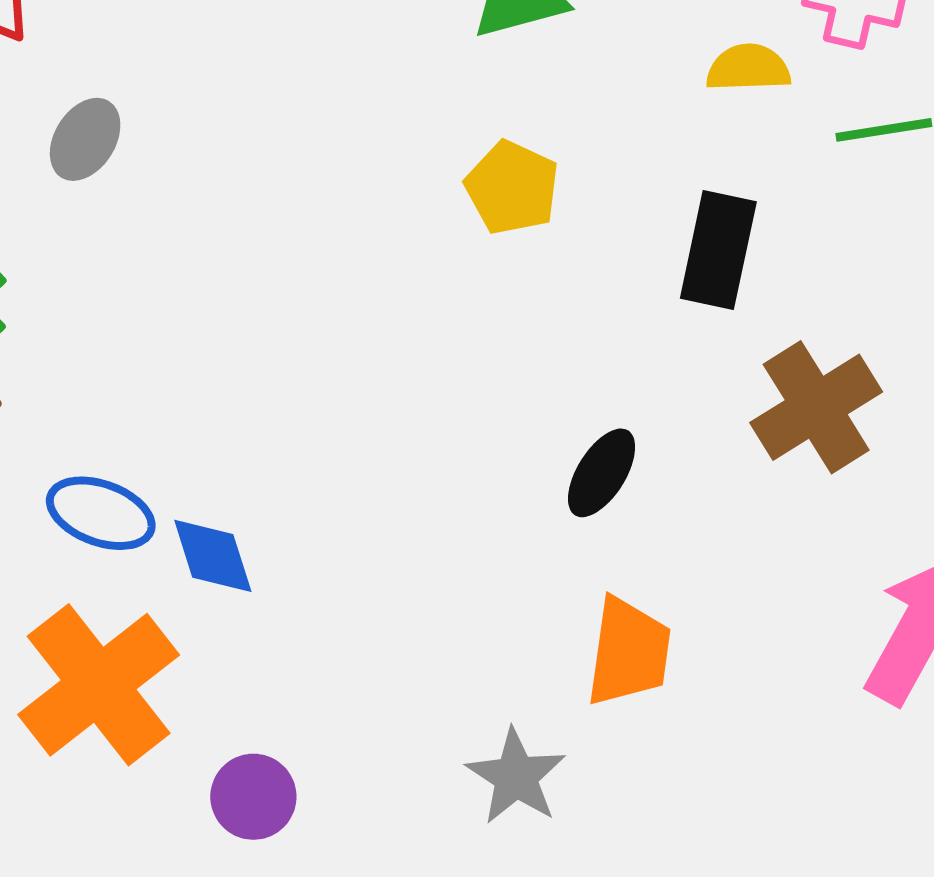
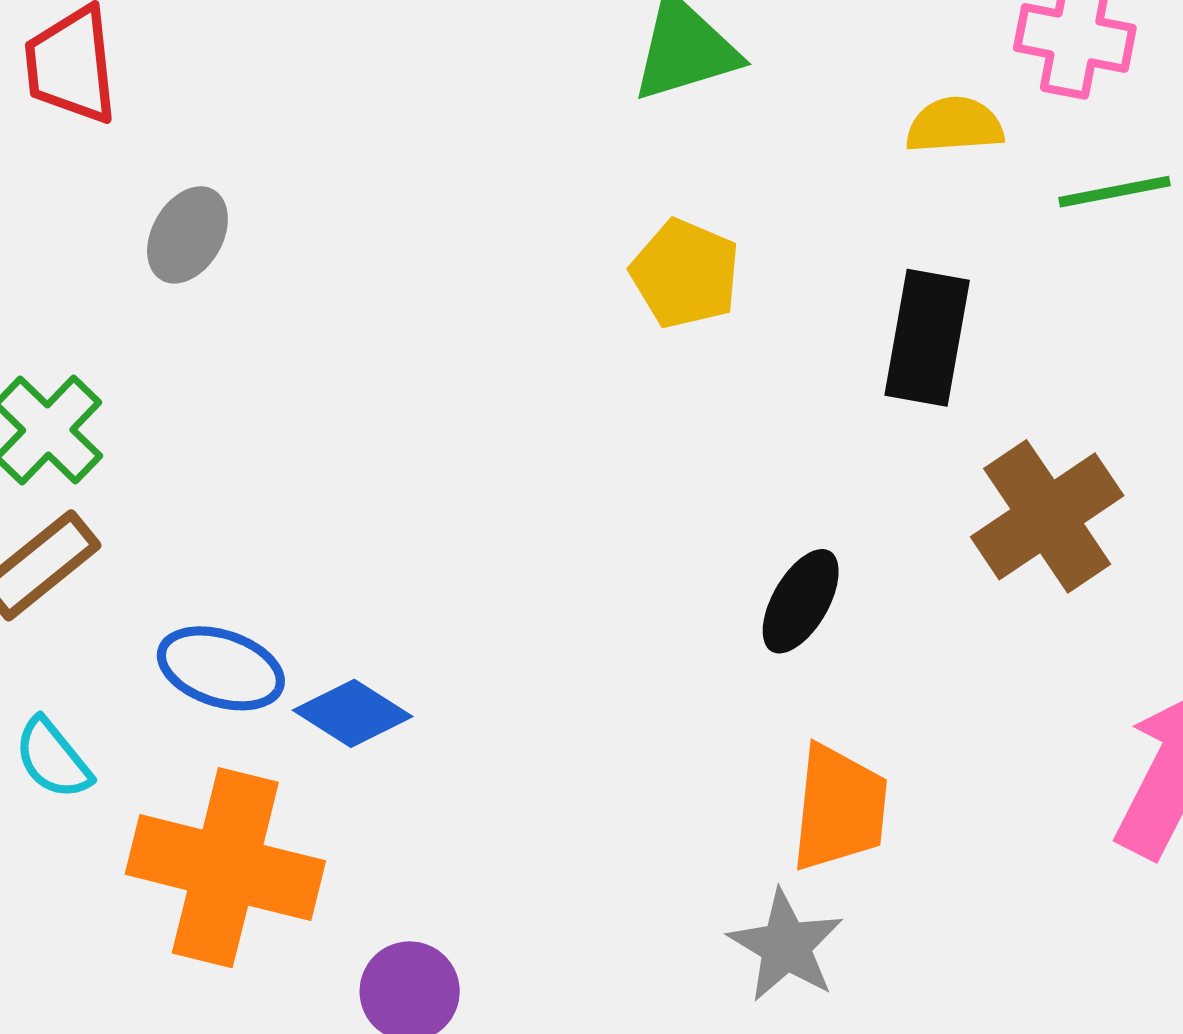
blue diamond: (213, 556) -> (353, 713), turned -38
orange cross: (99, 685) -> (225, 868), turned -36
gray star: (516, 777) -> (786, 946), moved

